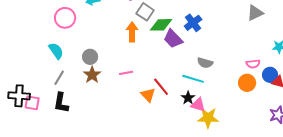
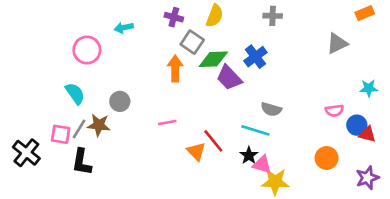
brown star: (92, 75) -> (99, 125), moved, turned -30
orange circle: (247, 83) -> (327, 158), moved
black cross: (19, 96) -> (26, 153), turned 35
pink square: (32, 103) -> (61, 134), moved

